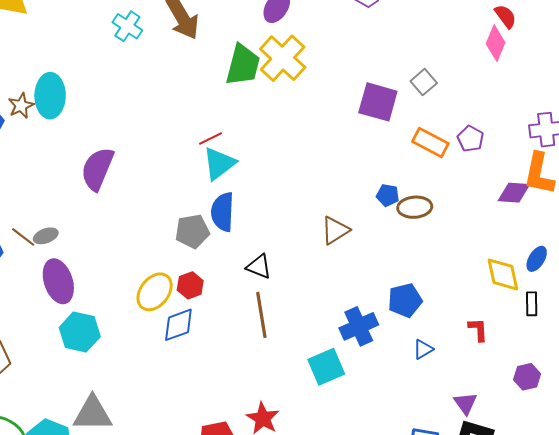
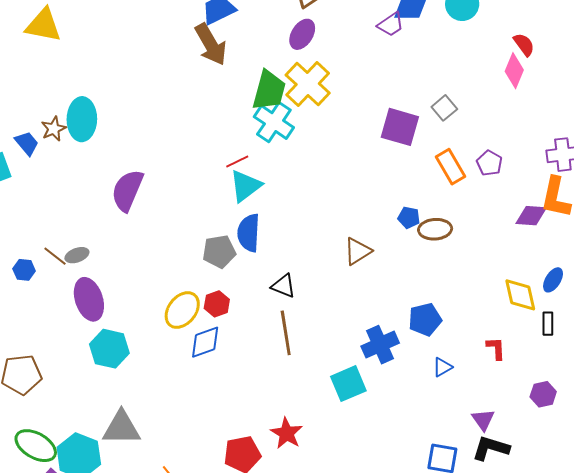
cyan cross: (127, 26) -> (274, 122), moved, size x1.4
orange rectangle: (430, 143) -> (451, 167), turned 32

